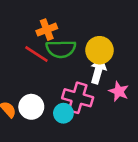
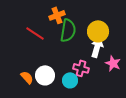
green semicircle: (61, 49) -> (68, 30), turned -80
red line: (36, 54) -> (35, 33), moved
pink cross: (78, 98) -> (81, 68), size x0.7

